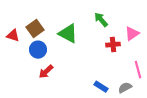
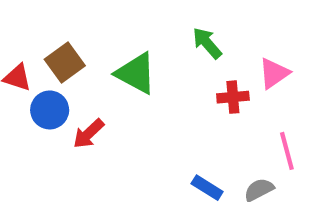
blue circle: (38, 50) -> (50, 110), moved
red arrow: (46, 72) -> (88, 134), moved

